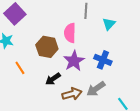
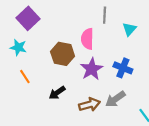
orange line: (20, 68) -> (25, 77), moved
black arrow: (53, 79) -> (57, 93), moved

